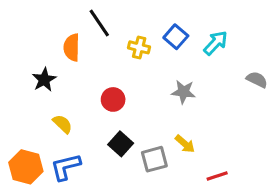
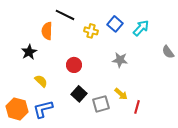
black line: (99, 23) -> (65, 15), turned -30
gray semicircle: (257, 80) -> (168, 52), turned -152
red line: (217, 176) -> (137, 107), moved, turned -56

